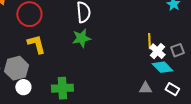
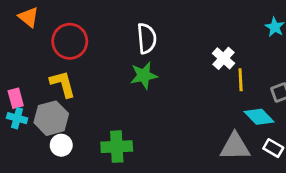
yellow L-shape: (36, 44) -> (63, 84), moved
white cross: (157, 51) -> (223, 58), moved
gray triangle: (145, 88) -> (235, 147), size x1.6

